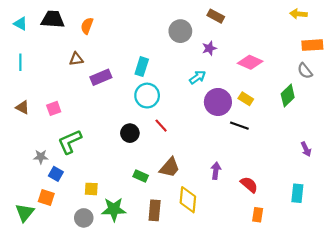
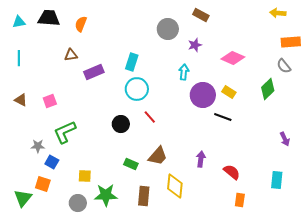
cyan triangle: (20, 24) -> (19, 22), turned -40
cyan arrow: (198, 77) -> (184, 72), turned -49

